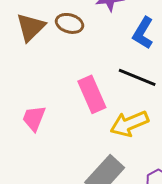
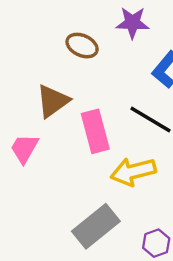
brown triangle: (31, 27) -> (53, 101), moved

